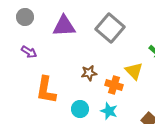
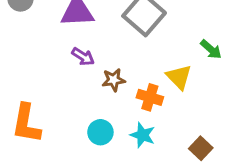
purple arrow: (29, 52) -> (83, 57), moved
orange L-shape: (46, 90) -> (26, 124), moved

